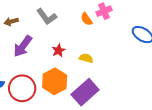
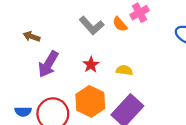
gray L-shape: (47, 17) -> (92, 25), moved
brown arrow: (11, 22) -> (32, 37), turned 40

